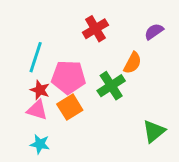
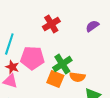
orange semicircle: (133, 63) -> (77, 77), moved, turned 70
orange square: (70, 107) -> (55, 79), moved, turned -36

